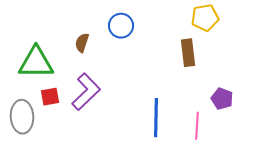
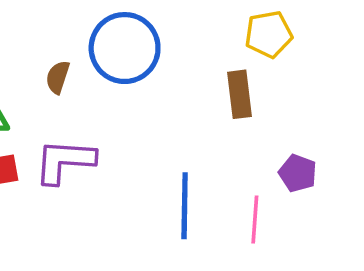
blue circle: (121, 26) -> (125, 48), size x1.6
purple L-shape: (86, 92) -> (65, 161), turned -132

